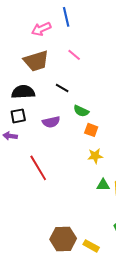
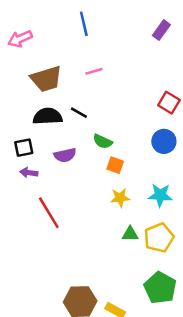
pink arrow: (41, 29) -> (20, 39), moved
pink line: (74, 55) -> (94, 71), turned -56
black semicircle: (23, 92) -> (48, 116), moved
purple arrow: (10, 136) -> (29, 173), moved

